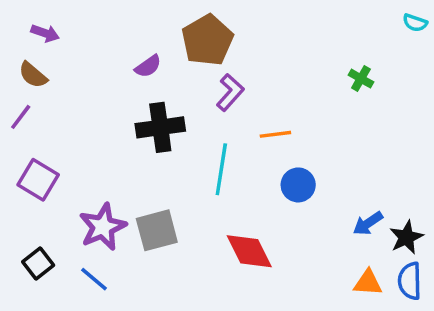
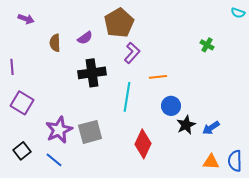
brown semicircle: (33, 75) -> (55, 43), moved, turned 48
purple line: (21, 117) -> (12, 67), turned -42
black star: (406, 237) -> (186, 125), moved
red diamond: (249, 251) -> (143, 144), turned 52

